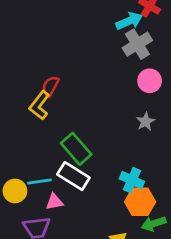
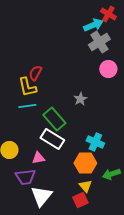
yellow L-shape: (39, 105) -> (27, 87), turned -50
gray star: (146, 122) -> (80, 99), moved
cyan line: (39, 181) -> (27, 106), moved
orange hexagon: (140, 202) -> (85, 163), moved

